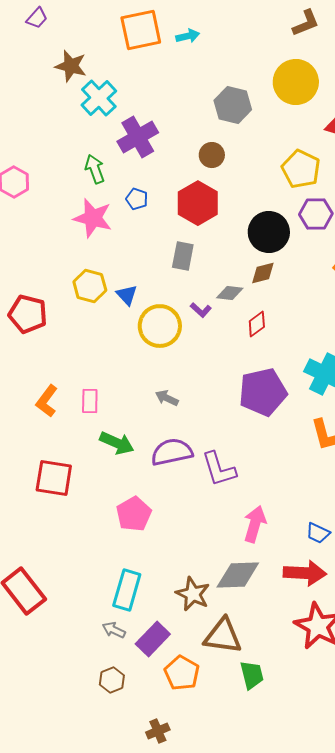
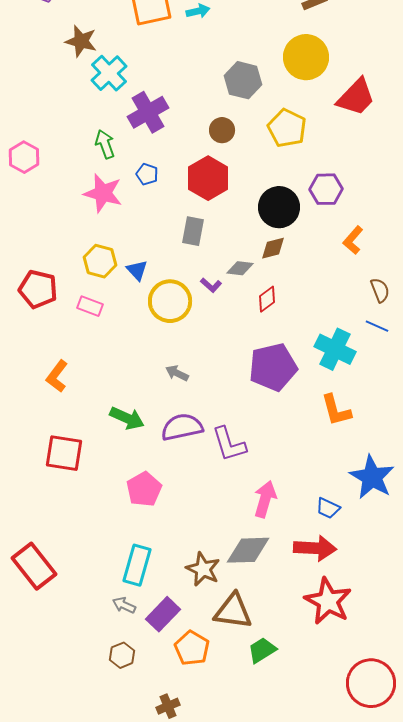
yellow pentagon: (301, 169) -> (287, 128), moved
pink rectangle: (90, 401) -> (90, 306), moved, turned -70
green trapezoid: (252, 675) -> (262, 650), turned -108

